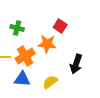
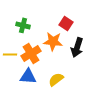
black arrow: (76, 64) -> (77, 47), moved

